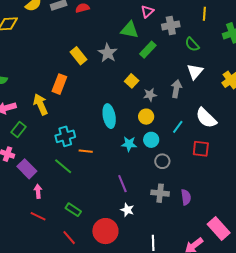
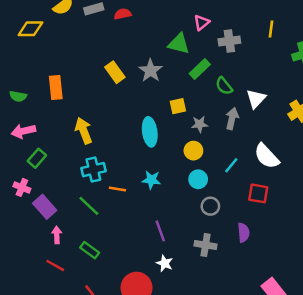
green semicircle: (192, 44) -> (224, 86), moved
yellow square: (132, 81) -> (178, 106), turned 32
orange rectangle: (59, 84) -> (56, 88), moved, turned -30
yellow arrow: (41, 104) -> (84, 131), moved
cyan ellipse: (109, 116) -> (150, 132), moved
cyan star: (129, 144) -> (151, 180), moved
purple semicircle: (186, 197) -> (244, 233), moved
green rectangle: (73, 210) -> (90, 250), moved

